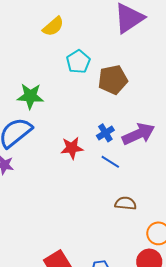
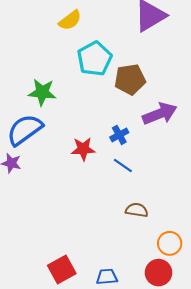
cyan pentagon: (78, 62) -> (95, 59), size x1.4
purple arrow: (138, 134) -> (160, 114), moved

